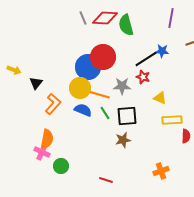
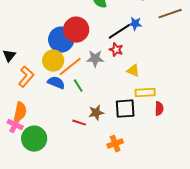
orange line: (97, 94) -> (70, 67), turned -55
black square: (127, 116) -> (125, 109), moved
green circle: (61, 166) -> (34, 139), size x1.6
orange cross: (161, 171) -> (115, 144), moved
red line: (106, 180) -> (79, 123), moved

